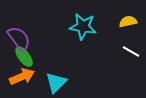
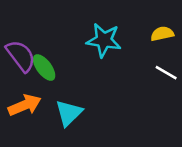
green ellipse: (24, 57) -> (44, 68), moved

